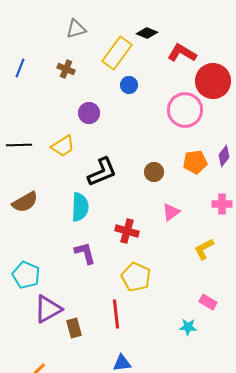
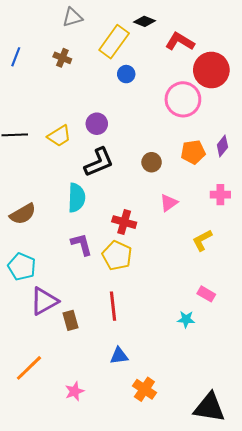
purple circle: (89, 113) -> (97, 124), moved
brown semicircle: (25, 202) -> (23, 214), moved
yellow pentagon: (136, 277) -> (117, 255), moved

